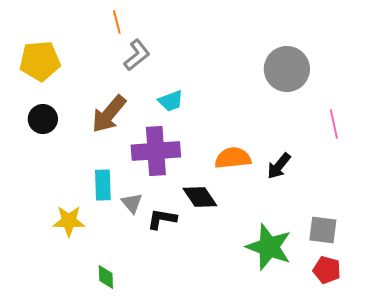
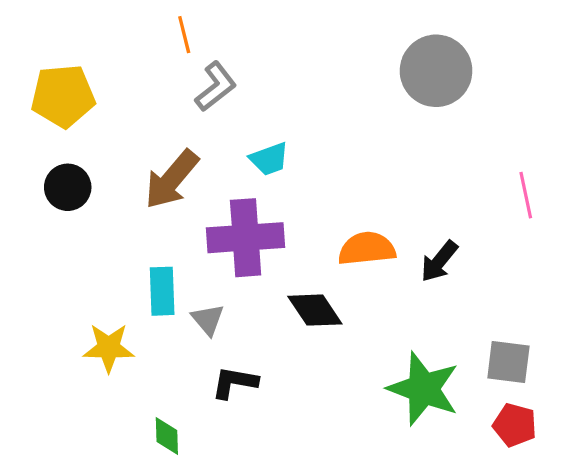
gray circle: (287, 69) -> (436, 71), moved
black L-shape: (162, 219) -> (235, 382), moved

